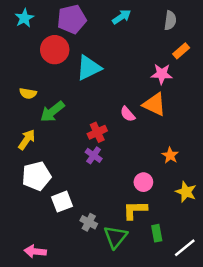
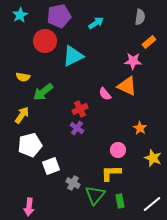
cyan arrow: (122, 17) -> (96, 23), moved
green rectangle: (157, 233) -> (120, 201), moved
pink arrow: (35, 251) -> (29, 207), turned -90

